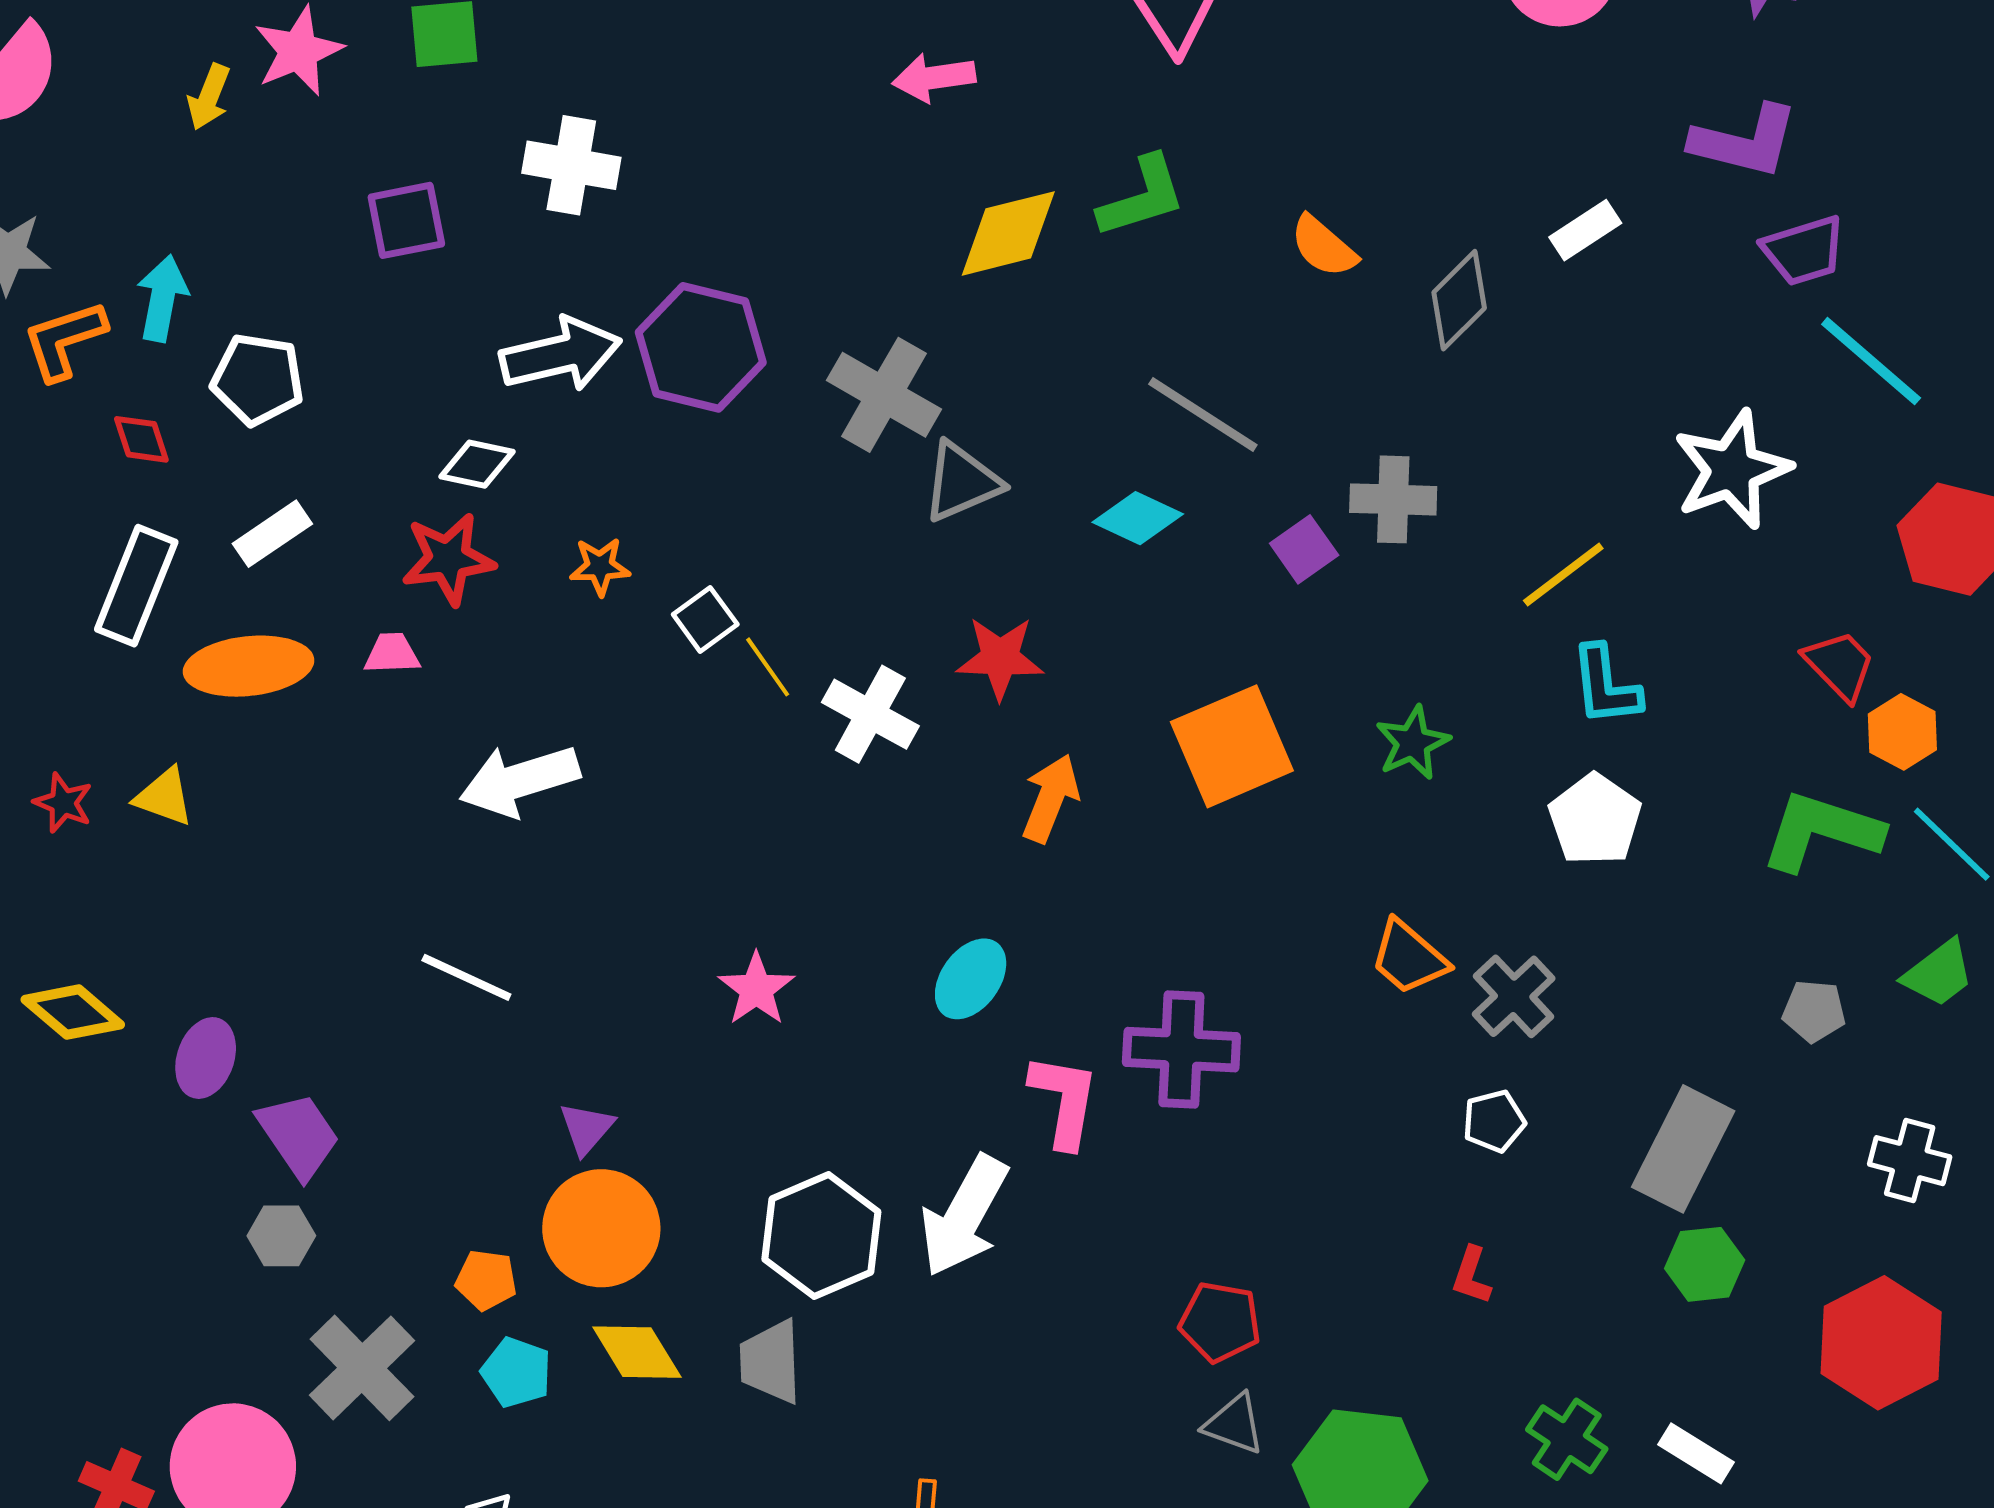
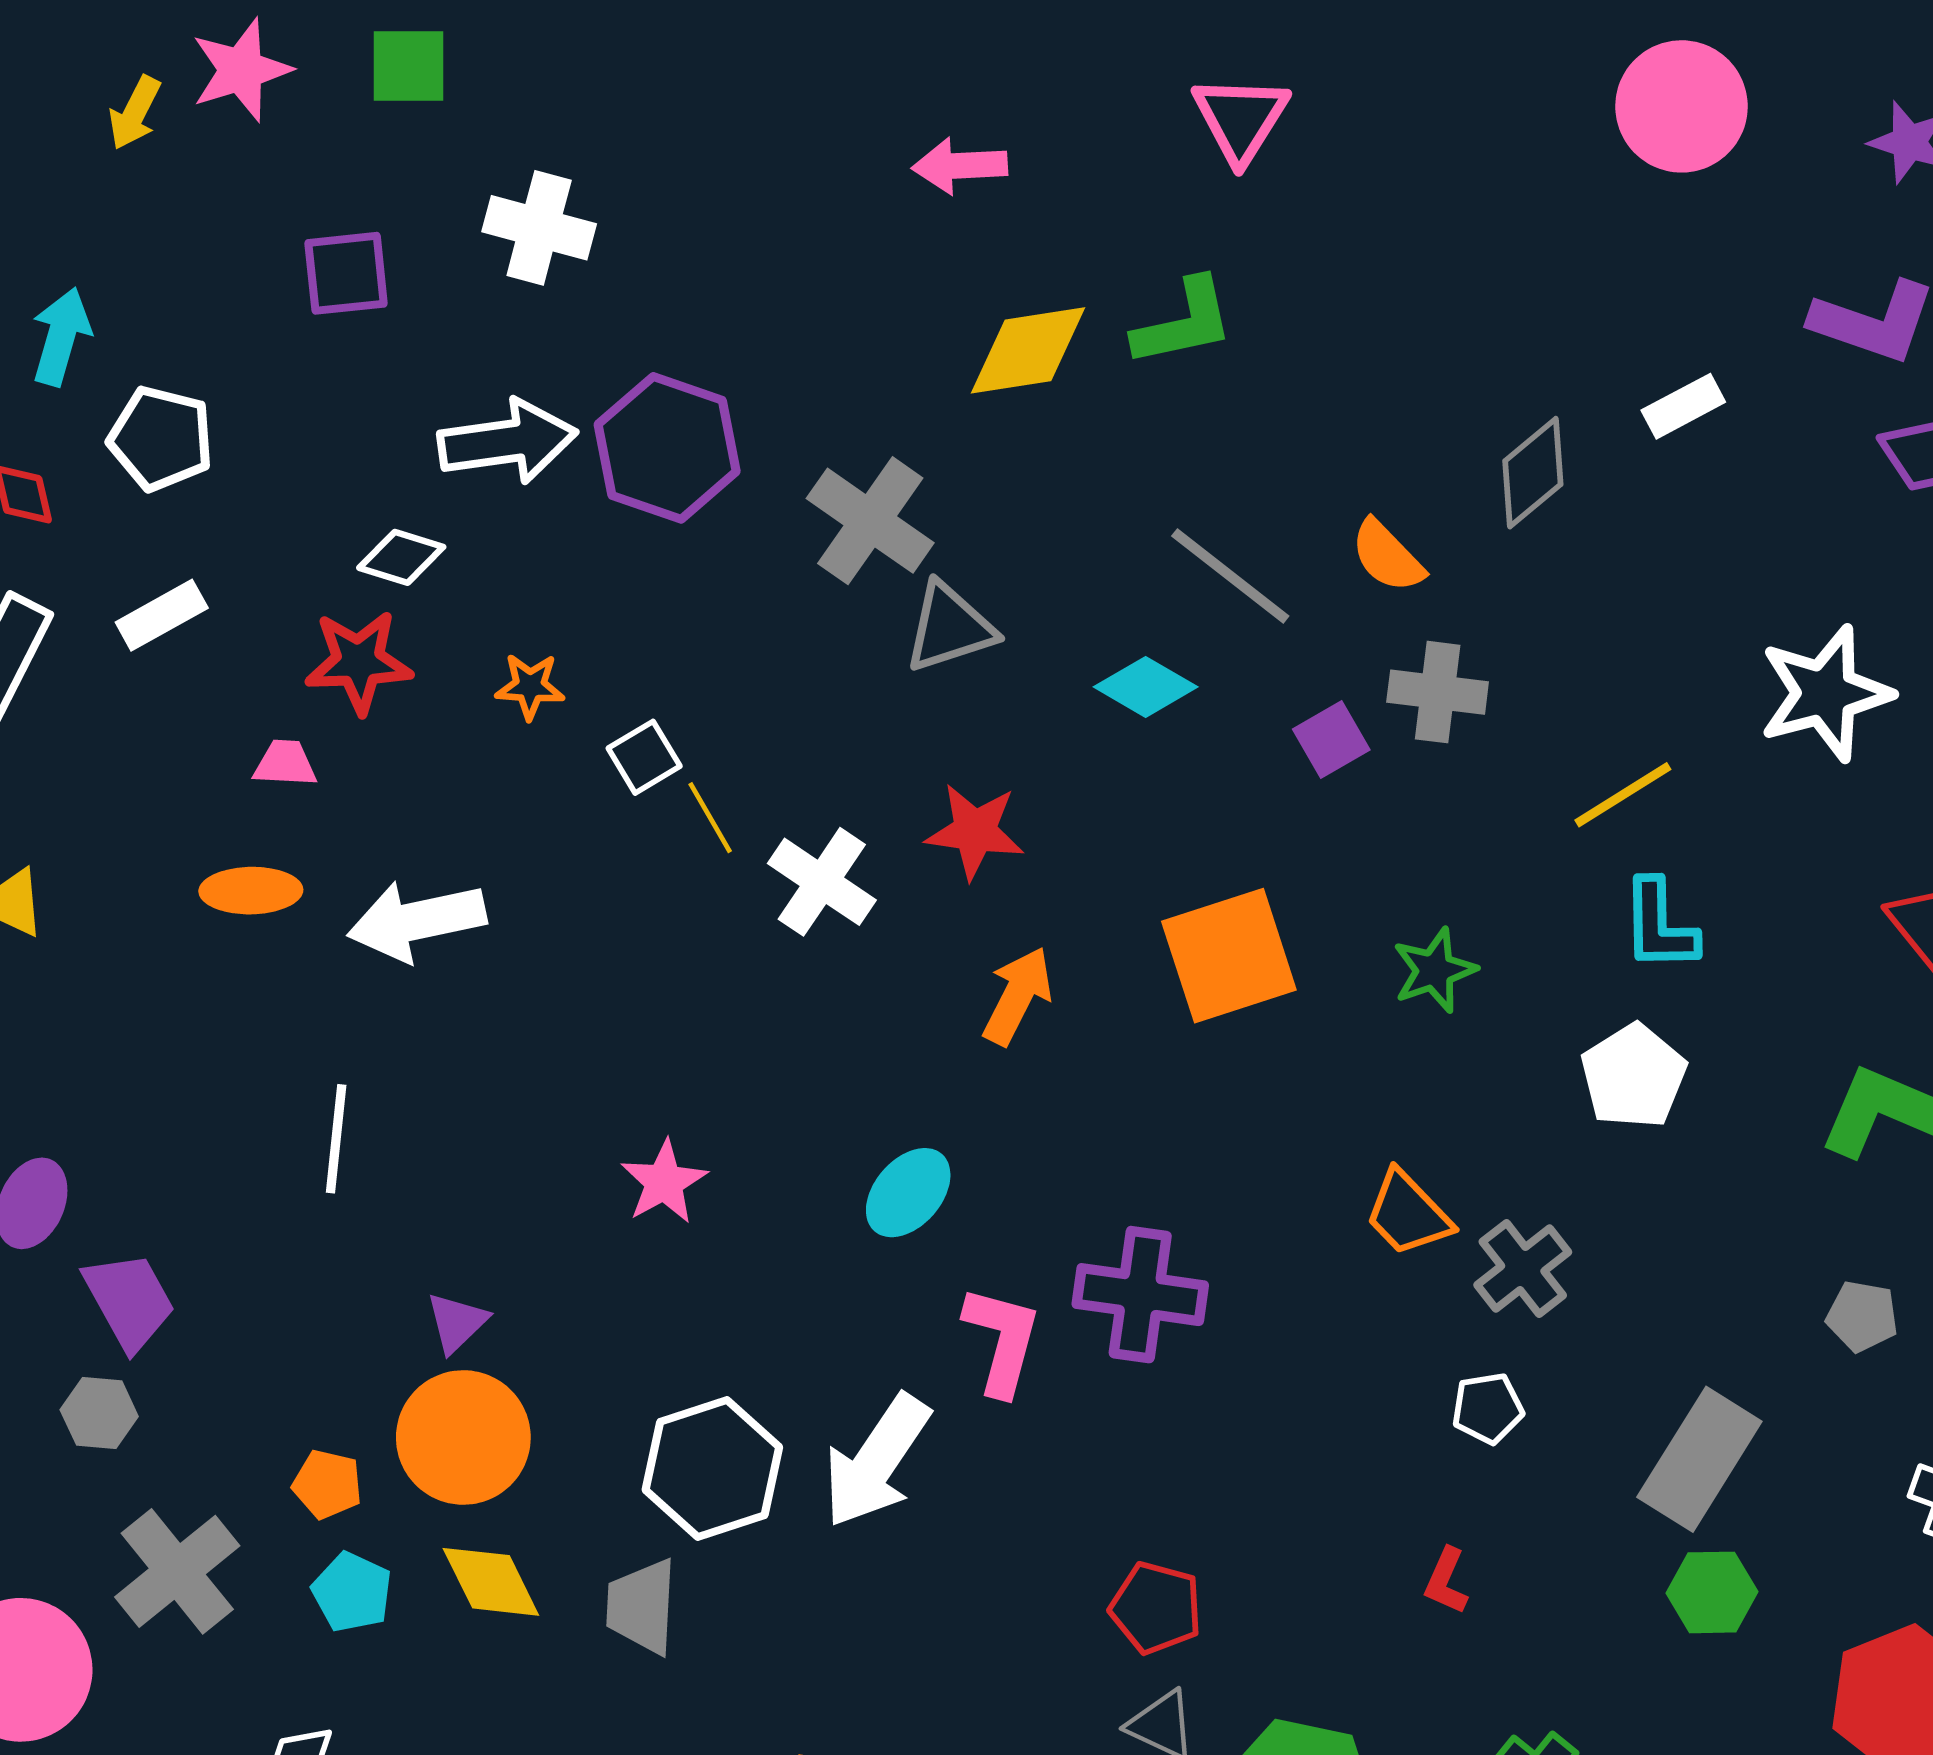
orange semicircle: (1324, 246) -> (1387, 556), moved
orange ellipse: (249, 666) -> (251, 891), moved, size x0.7
white line: (466, 977) -> (336, 1139), turned 66

